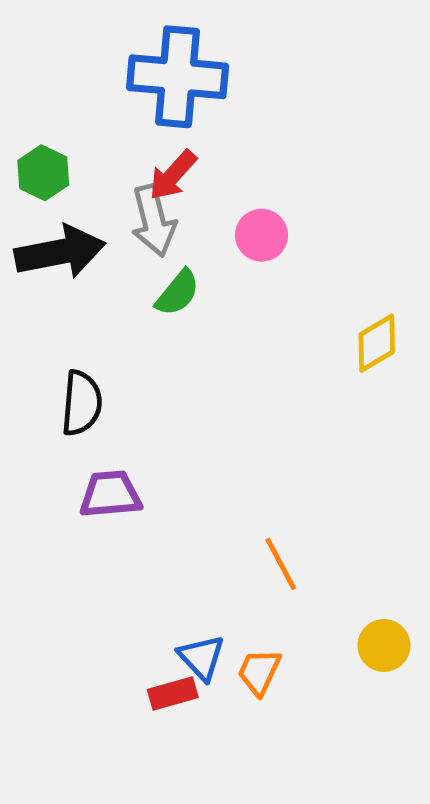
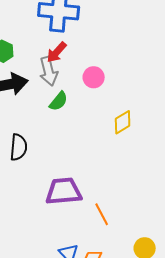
yellow diamond: (377, 343) -> (123, 122), moved
purple trapezoid: (110, 494) -> (64, 191), moved, size x1.4

